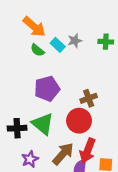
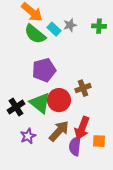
green semicircle: (37, 50) -> (35, 34), size x1.6
brown cross: (89, 98) -> (83, 88), moved
red circle: (79, 121) -> (59, 100), moved
black cross: (17, 128) -> (16, 107), turned -30

